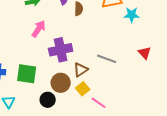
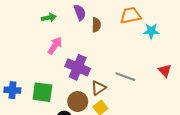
purple cross: (61, 50) -> (78, 67), turned 35

